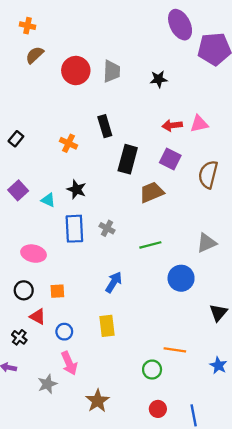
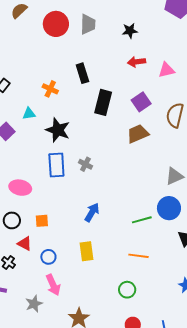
red arrow: (172, 125) -> (137, 62), moved
purple square: (170, 159) -> (141, 102), turned 30
black star: (76, 189) -> (58, 130), size x1.4
brown trapezoid: (152, 192) -> (138, 134), moved
cyan triangle: (48, 200) -> (29, 114), moved, turned -32
green line: (150, 245) -> (142, 220), moved
blue circle: (181, 278) -> (169, 208), moved
orange line: (175, 350) -> (138, 256), moved

